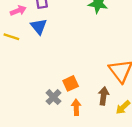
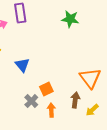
blue triangle: (39, 26) -> (22, 65), moved

